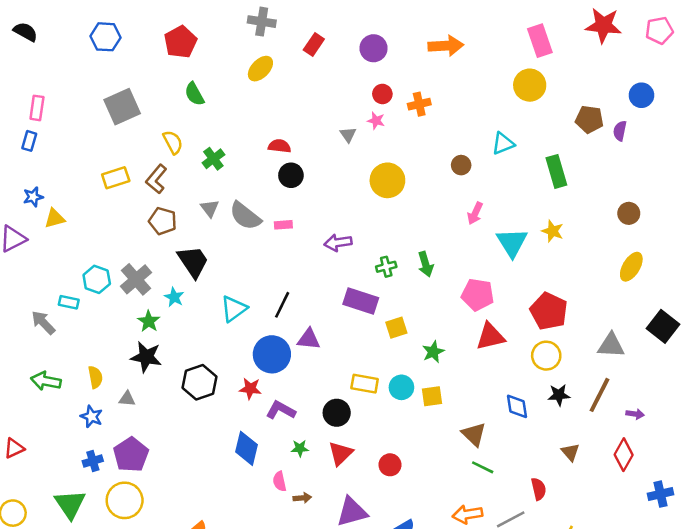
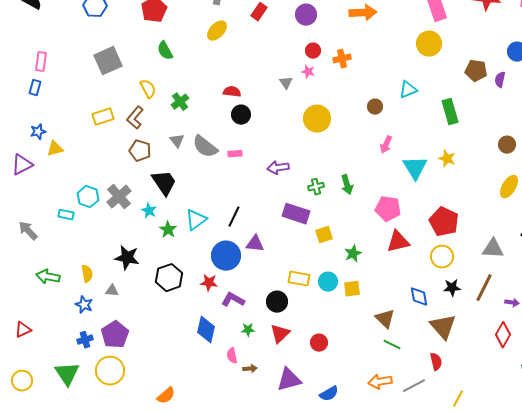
green star: (149, 321) -> (168, 230), moved
gray arrow: (43, 323) -> (28, 231), moved
brown triangle: (570, 452) -> (443, 327), moved, size x1.8

